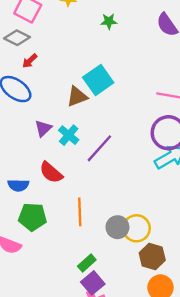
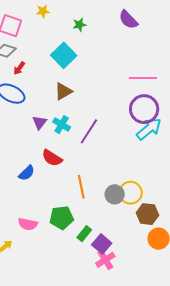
cyan square: (98, 80) -> (64, 55), moved
blue semicircle: (18, 185) -> (27, 173), turned -36
green pentagon: (32, 217) -> (62, 218), moved
green rectangle: (87, 263) -> (84, 234), moved

